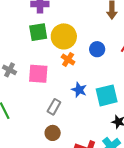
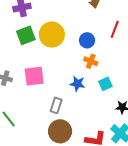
orange cross: (68, 60) -> (91, 61), moved
cyan square: (107, 95) -> (105, 84), size x0.6
brown circle: (53, 133) -> (60, 131), size x1.5

